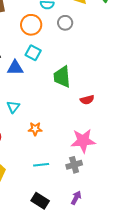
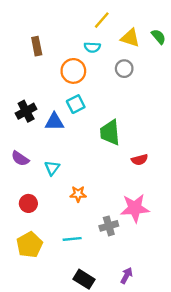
gray circle: (65, 23) -> (124, 69), moved
cyan square: (33, 53) -> (76, 104), turned 35
cyan line: (41, 165) -> (72, 239), moved
gray cross: (74, 165) -> (109, 226), moved

